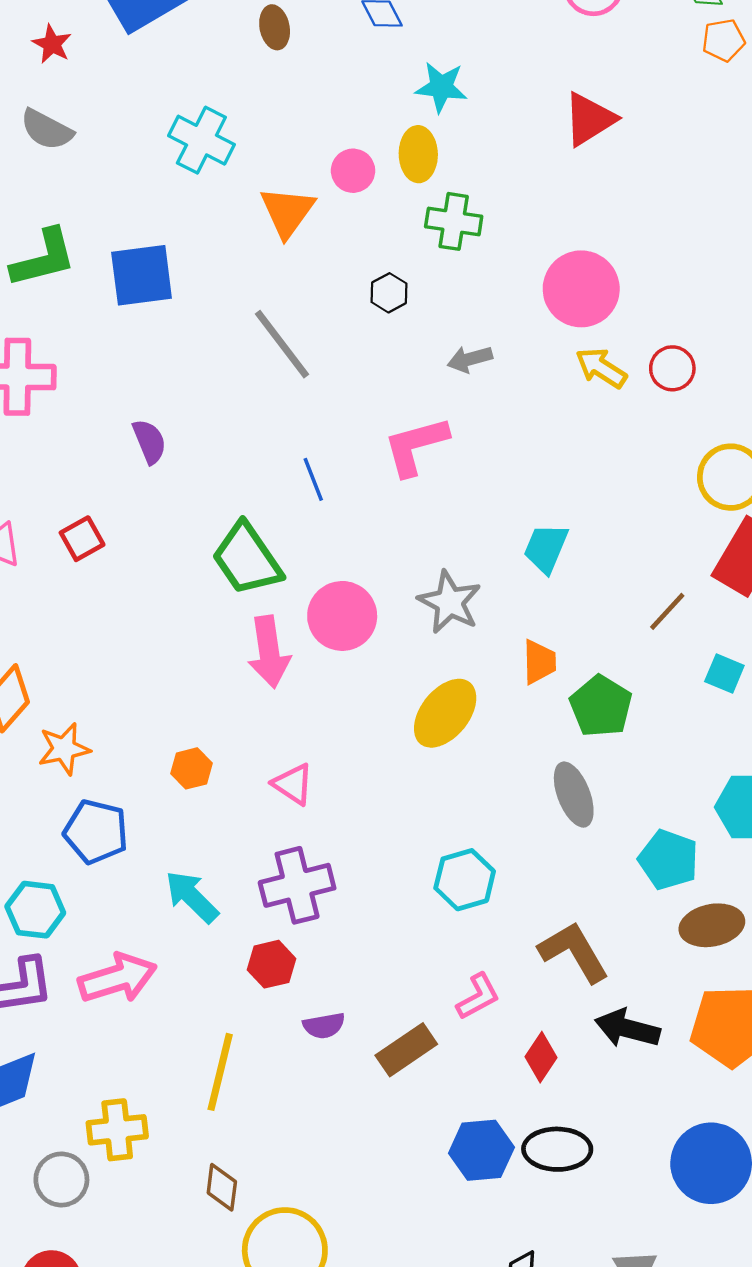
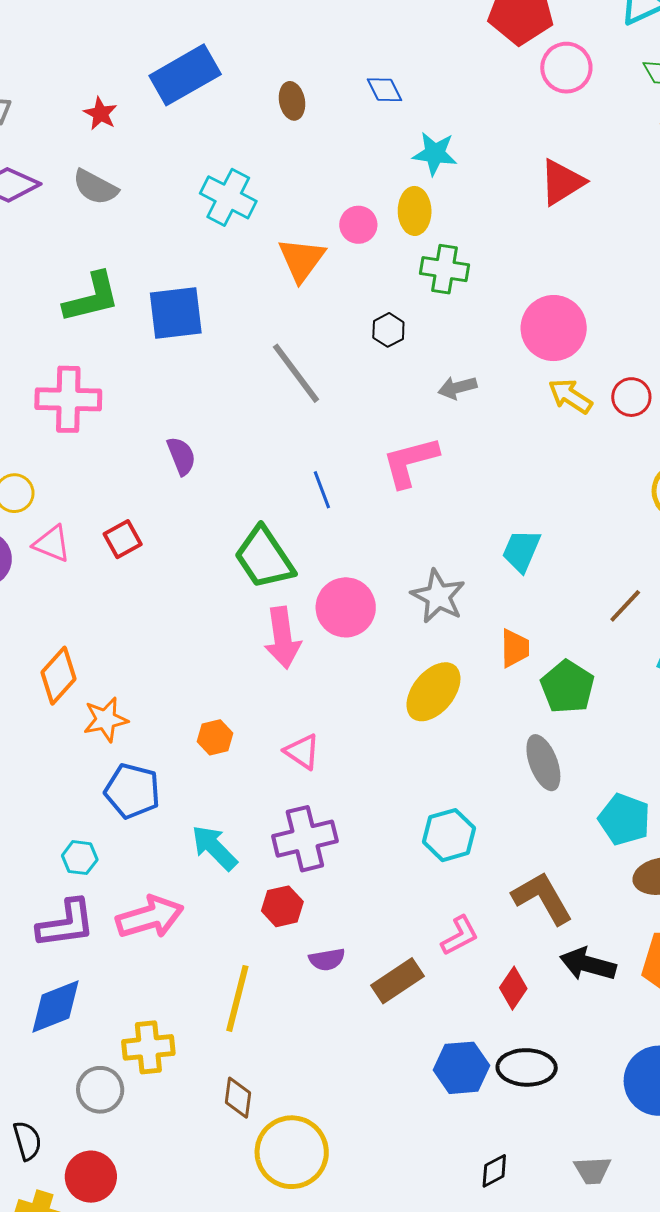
cyan hexagon: (35, 910) -> (80, 858), size x0.7

